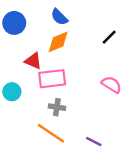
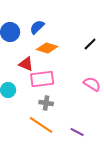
blue semicircle: (59, 17) -> (37, 27), moved, turned 91
orange diamond: (58, 42) -> (47, 48), turned 40

